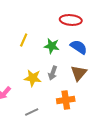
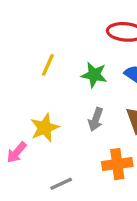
yellow star: (33, 78) -> (45, 128), moved, turned -30

